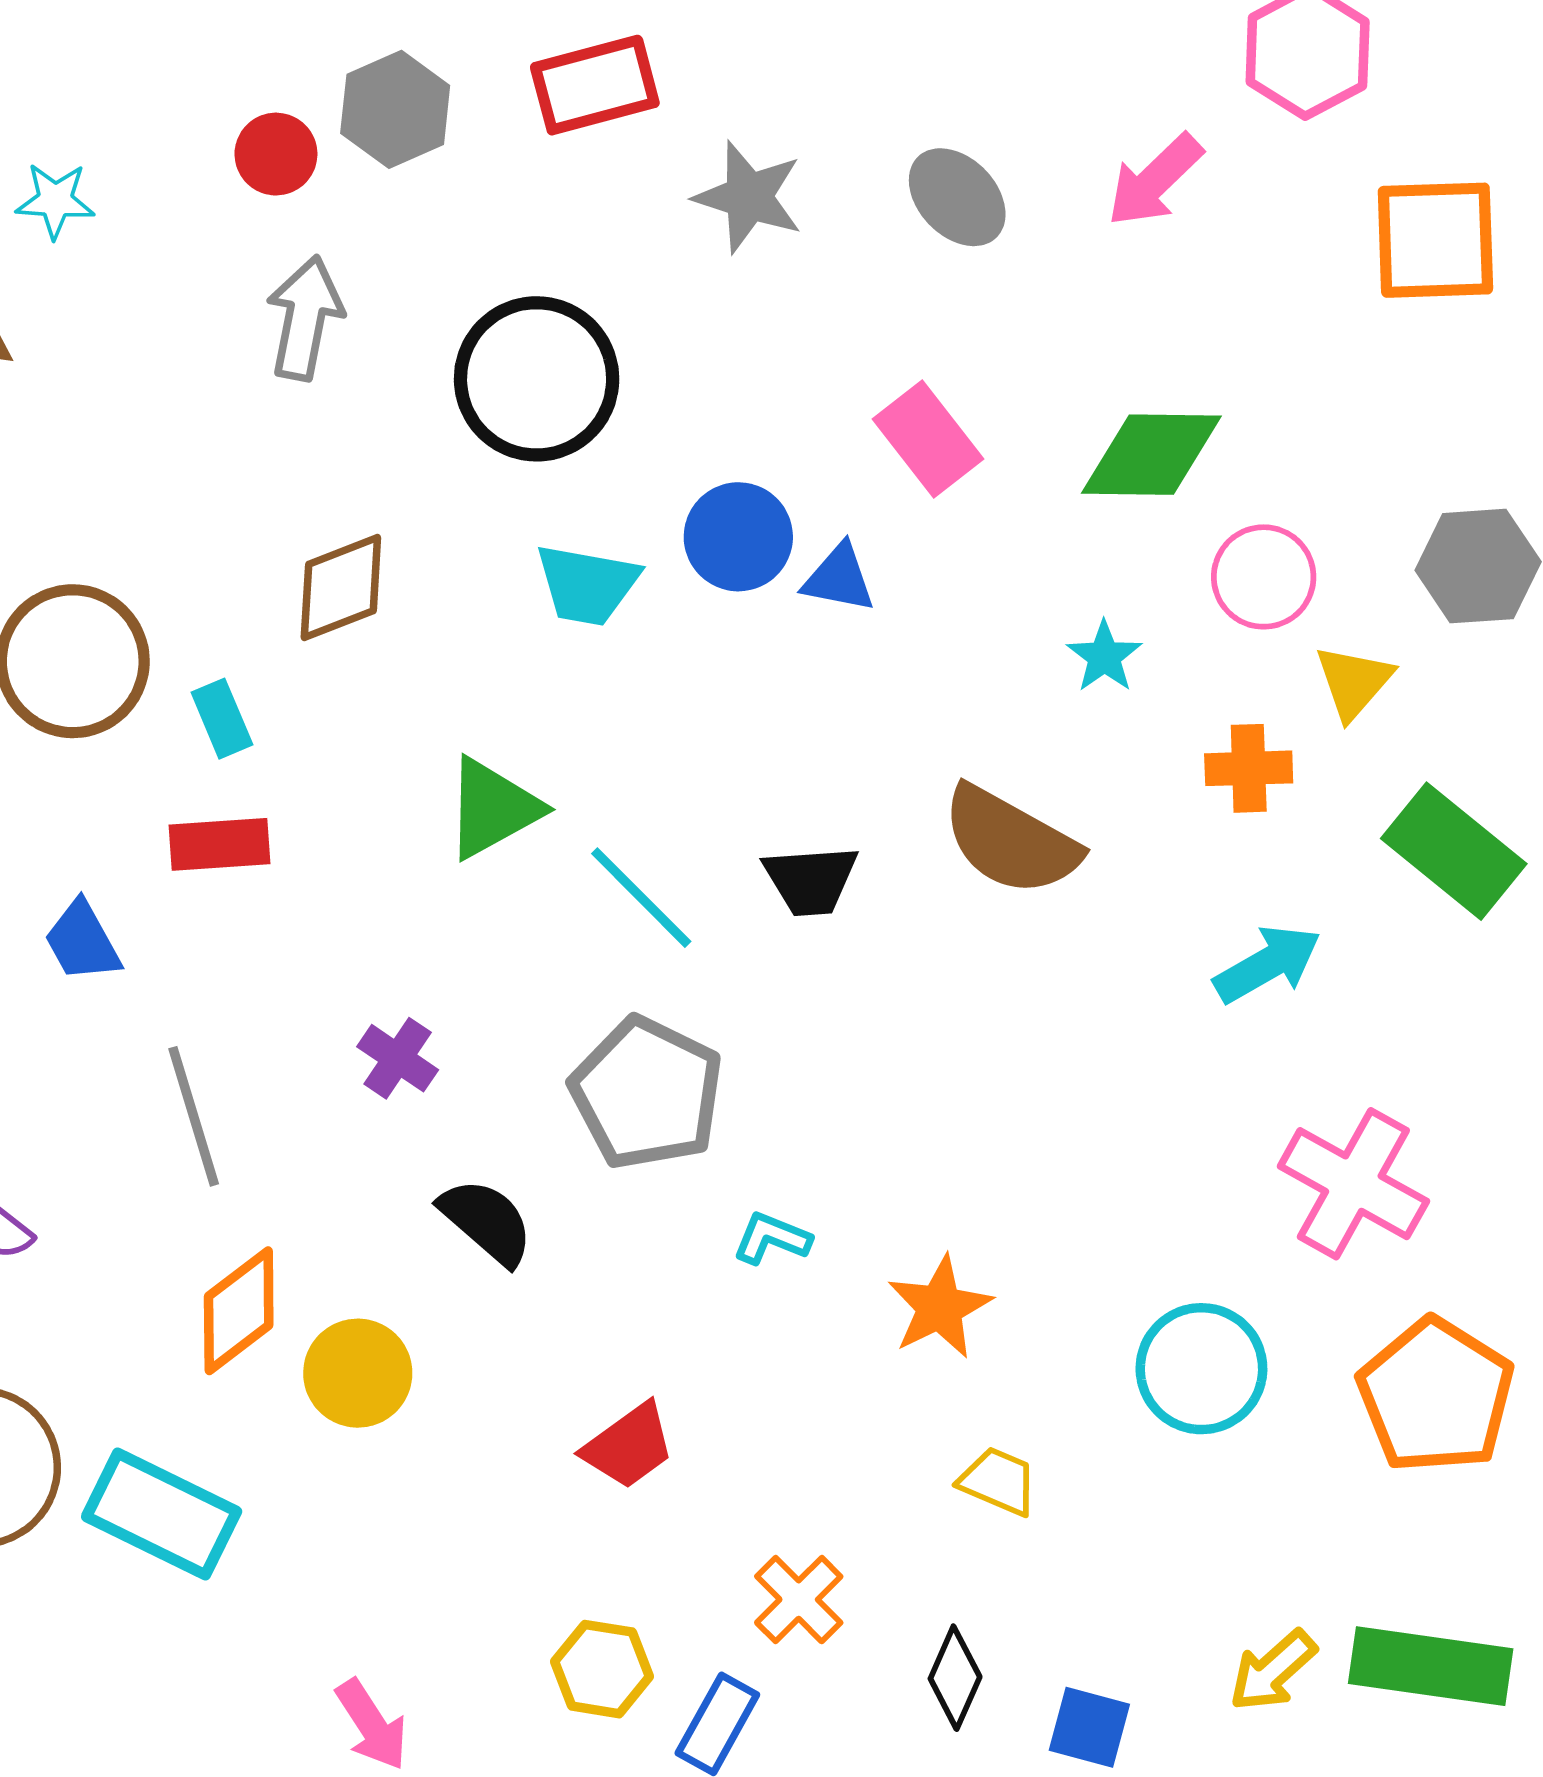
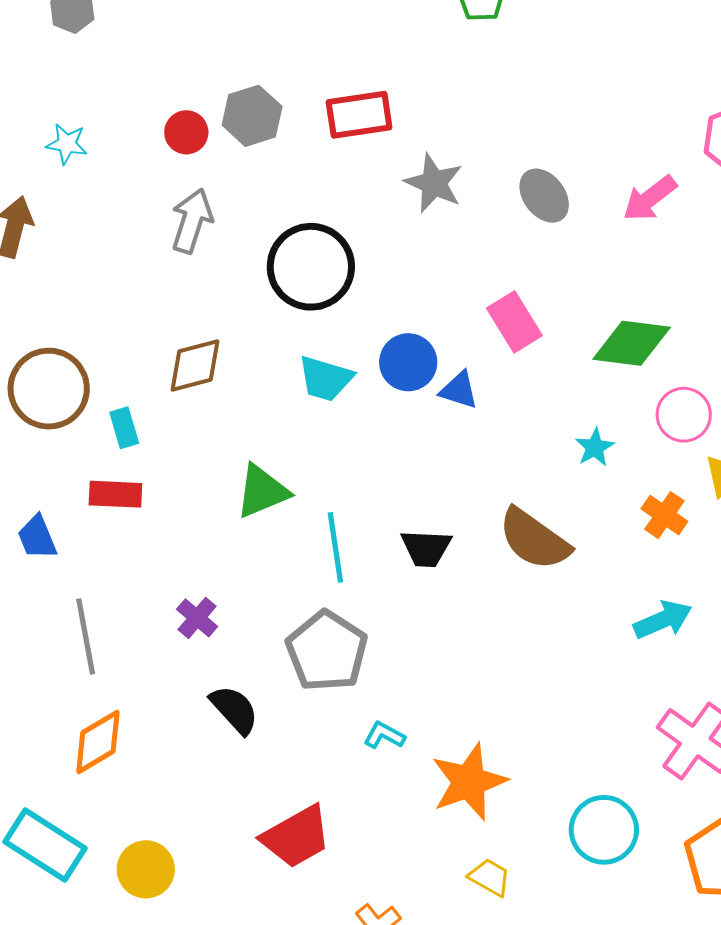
orange cross: (1249, 768) -> (664, 515), turned 30
cyan line: (641, 898) -> (335, 547), turned 30
orange star: (940, 1307) -> (469, 782), size x1.4
yellow circle: (358, 1373) -> (146, 869), moved
red trapezoid: (629, 1446) -> (296, 837), size x1.4

